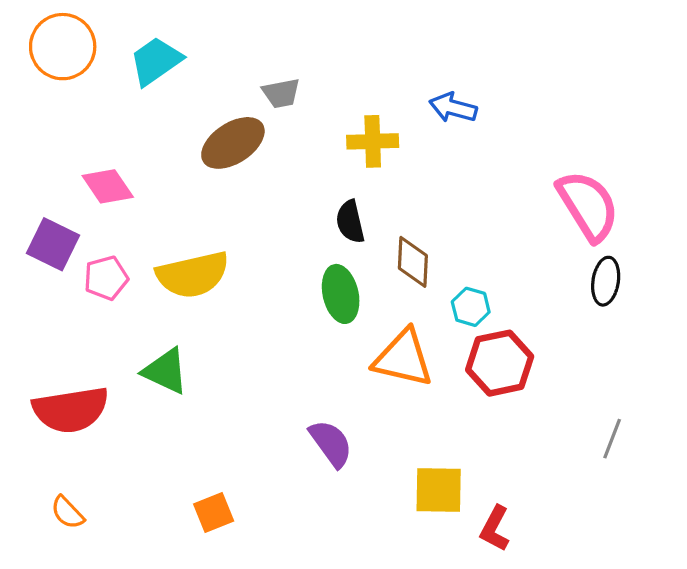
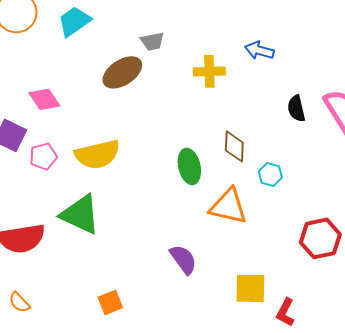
black semicircle: (350, 222) -> (296, 108), moved
red hexagon: (500, 363) -> (320, 238), moved
green triangle: (165, 371) -> (80, 214), size x1.4

